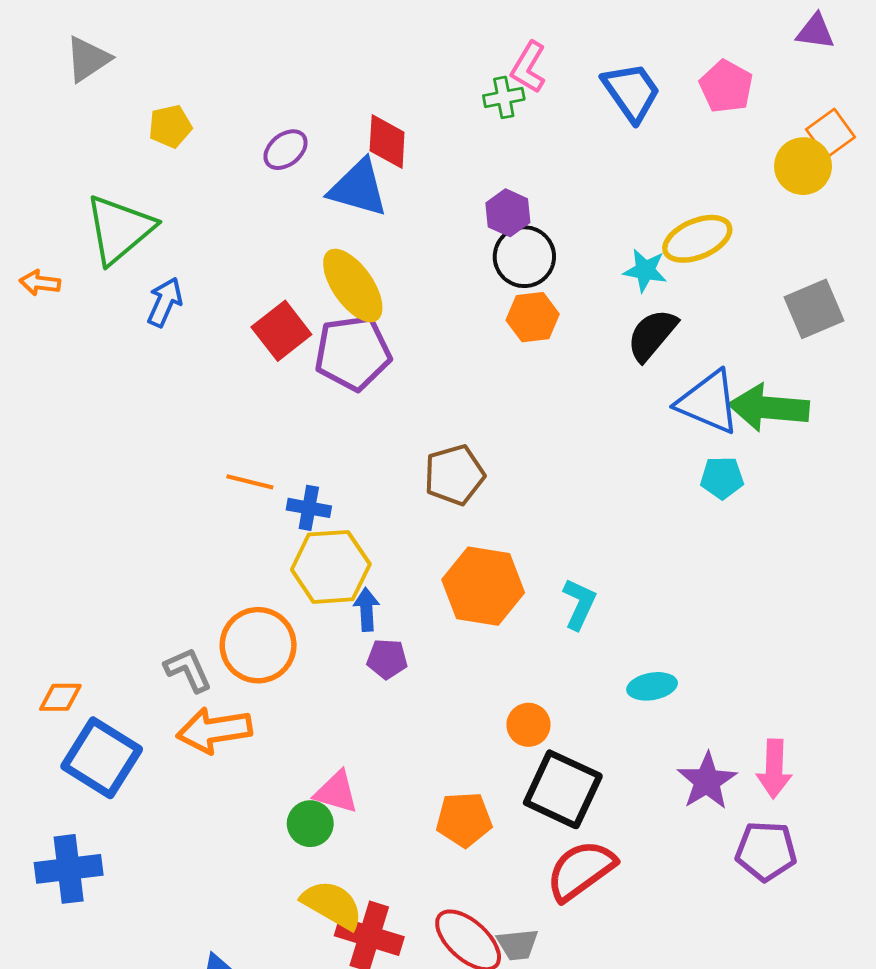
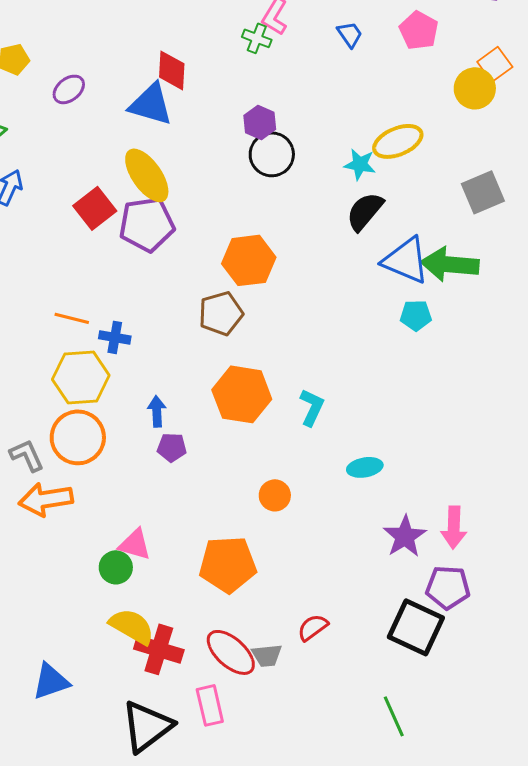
blue trapezoid: (631, 92) -> (350, 34), size x0.6
green cross: (504, 97) -> (257, 38), turned 32
purple ellipse: (286, 150) -> (69, 89), moved
orange hexagon: (533, 317) -> (249, 260), moved, size x1.4
yellow hexagon: (331, 567) -> (81, 377), moved
black square: (563, 789) -> (416, 627), moved
orange pentagon: (464, 820) -> (228, 564), size x1.4
red semicircle: (581, 870) -> (313, 627), moved, size x0.6

